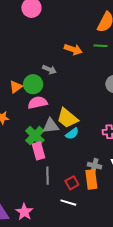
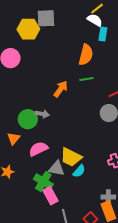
orange arrow: (73, 49) -> (61, 89), turned -60
green circle: (33, 84) -> (28, 119), moved
gray triangle: (51, 126) -> (56, 168), turned 30

